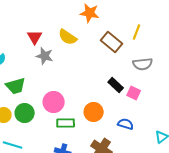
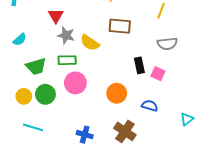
yellow semicircle: (68, 37) -> (90, 43), moved
brown rectangle: (112, 42) -> (120, 26), moved, turned -35
black rectangle: (116, 85) -> (139, 65), turned 35
green rectangle: (66, 123) -> (67, 60), moved

